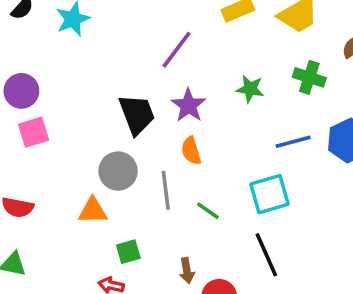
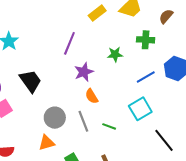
purple star: (188, 105) -> (84, 72), turned 30
black trapezoid: (137, 114) -> (30, 81), moved
black line: (266, 255) -> (164, 140), moved

